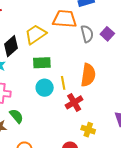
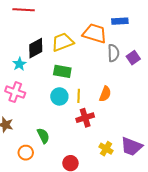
orange semicircle: (88, 75) -> (105, 94), size x0.7
green semicircle: (16, 116) -> (43, 136), moved
yellow cross: (88, 130) -> (106, 149), moved

